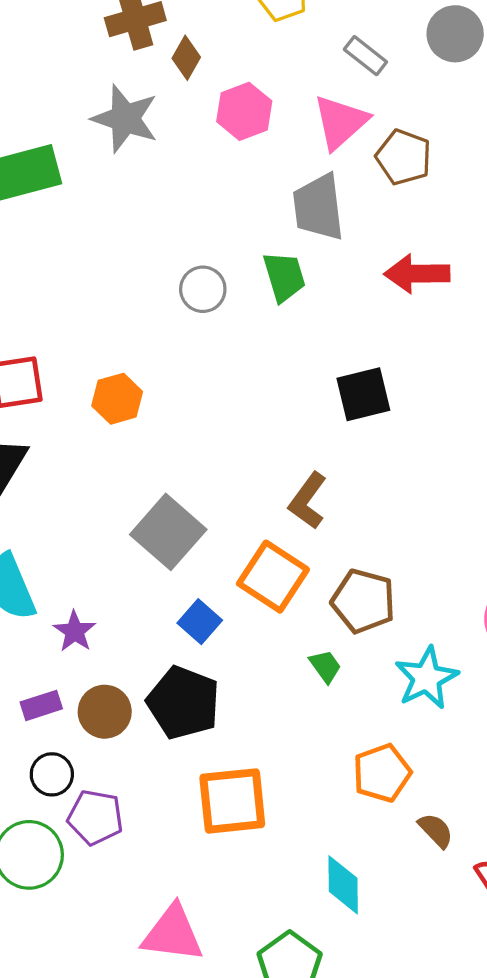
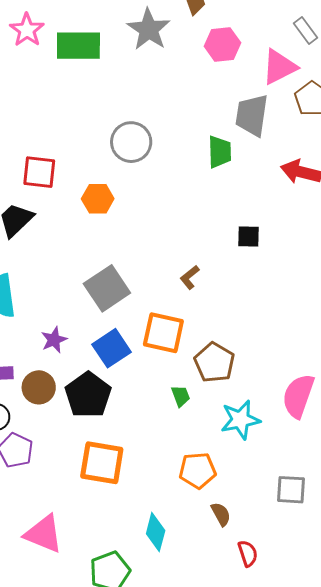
gray circle: (203, 289) -> (131, 142), moved, size x1.4
black square: (363, 394) -> (249, 237), size x0.7
brown L-shape: (308, 501) -> (190, 277), moved, size x0.7
orange square: (273, 577) -> (163, 333), turned -36
blue square: (200, 622) -> (111, 348), size x1.4
purple star: (75, 631) -> (54, 340), moved

